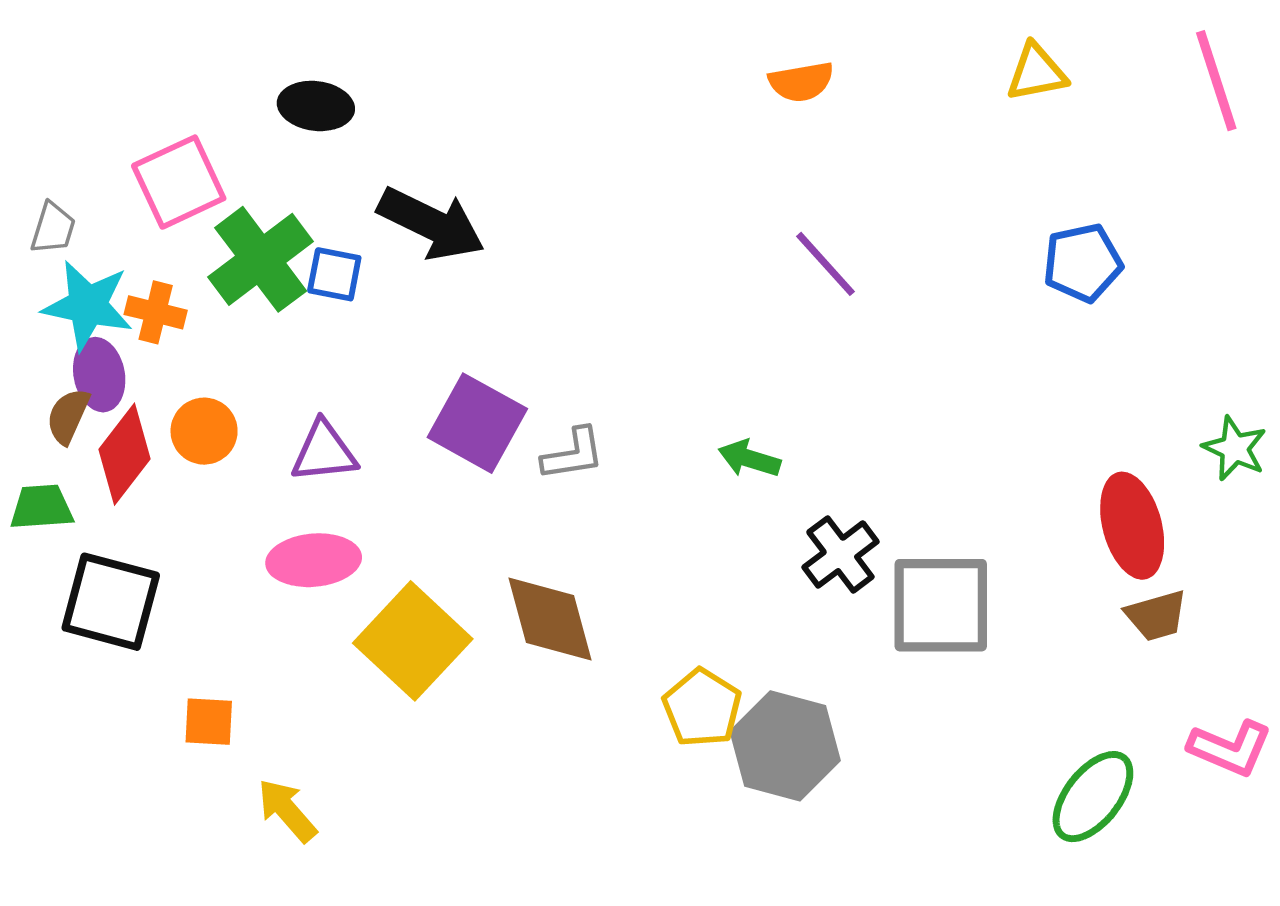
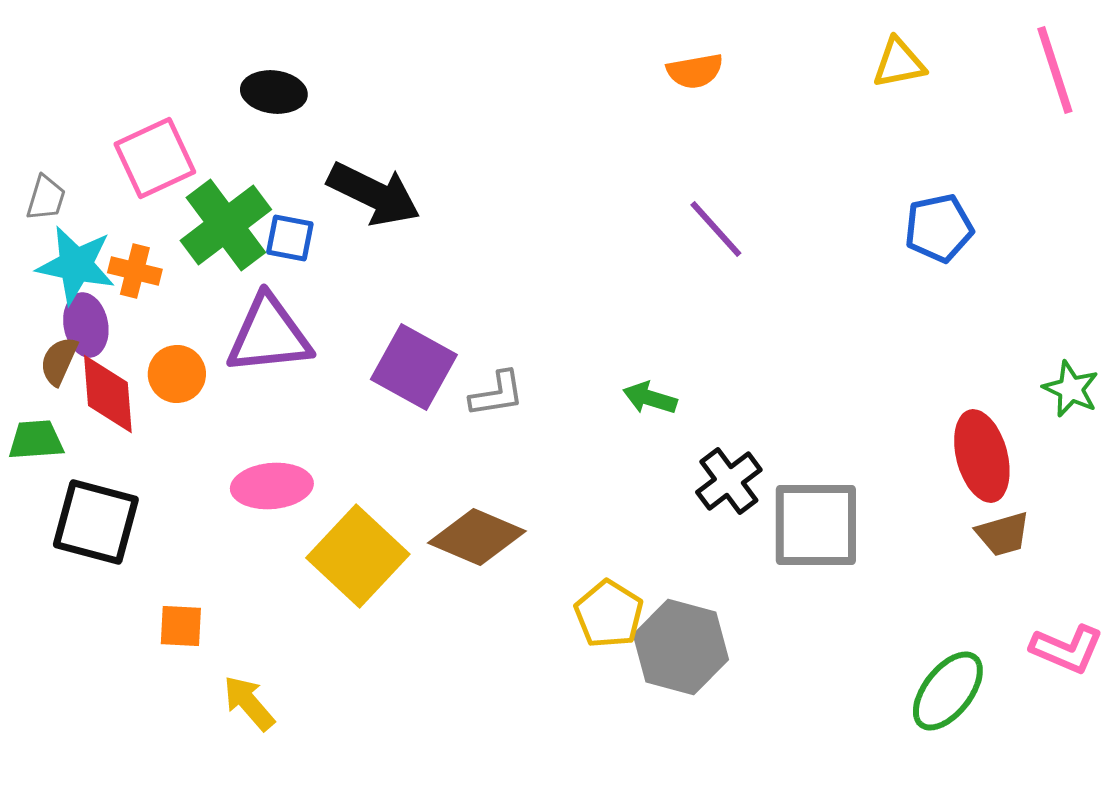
purple triangle: (324, 452) -> (269, 335), moved, size x1.5
red diamond: (125, 454) -> (108, 394), turned -42
brown diamond: (550, 619) -> (477, 537), turned -52

